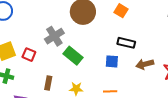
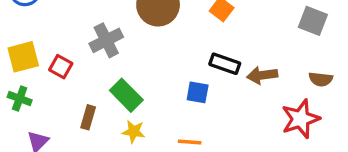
green rectangle: (73, 56) -> (126, 95), moved
brown arrow: (145, 64) -> (262, 75), moved

